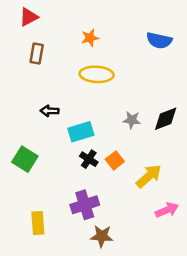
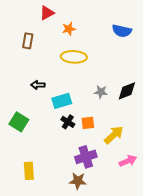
red triangle: (29, 17) -> (47, 13), moved
orange square: (115, 160) -> (88, 123), turned 32
purple cross: (85, 205) -> (86, 157), moved

